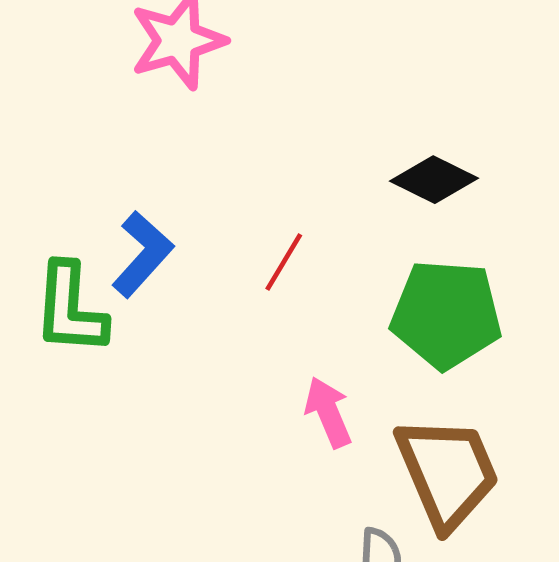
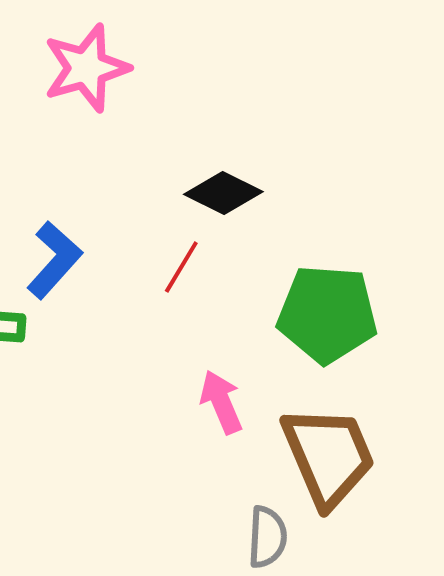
black diamond: (434, 180) -> (223, 193), moved

